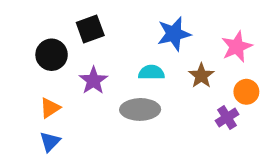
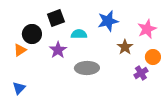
cyan semicircle: (151, 72) -> (79, 34), moved
orange triangle: (50, 108) -> (20, 50), moved
blue triangle: (50, 142) -> (19, 88), moved

